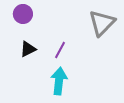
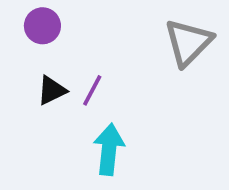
purple line: (60, 50) -> (92, 90), moved

